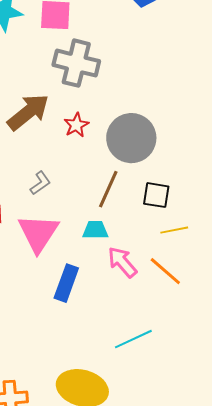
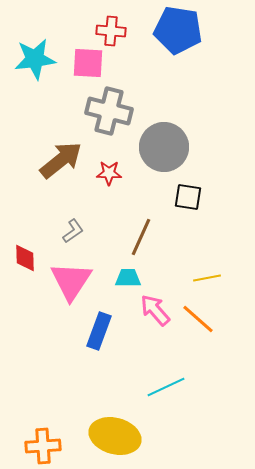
red star: (76, 125) -> (109, 173), turned 30
gray circle: (131, 138) -> (164, 147), moved
black square: (156, 195) -> (188, 197), moved

